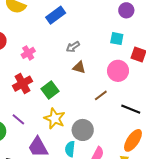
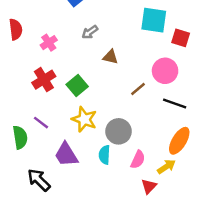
cyan square: (117, 39) -> (154, 20), size x1.6
gray arrow: (73, 47) -> (90, 32), moved
pink circle: (118, 71) -> (165, 71), moved

